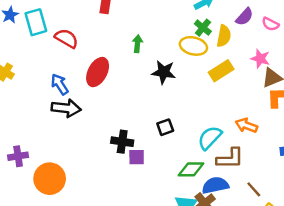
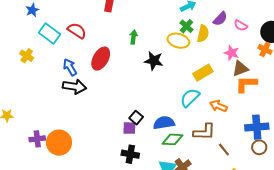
cyan rectangle: (36, 22) -> (50, 33), moved, turned -40
yellow rectangle: (221, 71) -> (203, 73), moved
black square: (165, 127) -> (136, 118), moved, turned -32
cyan semicircle: (210, 138) -> (190, 98), moved
black cross: (122, 142) -> (130, 154), moved
purple cross: (18, 156) -> (37, 139), moved
blue semicircle: (215, 185) -> (164, 123), moved
brown line: (254, 189) -> (224, 150), moved

